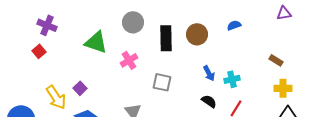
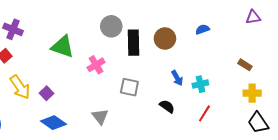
gray circle: (133, 22) -> (111, 26), moved
yellow arrow: (56, 97) -> (20, 87), moved
black semicircle: (209, 101) -> (167, 106), moved

